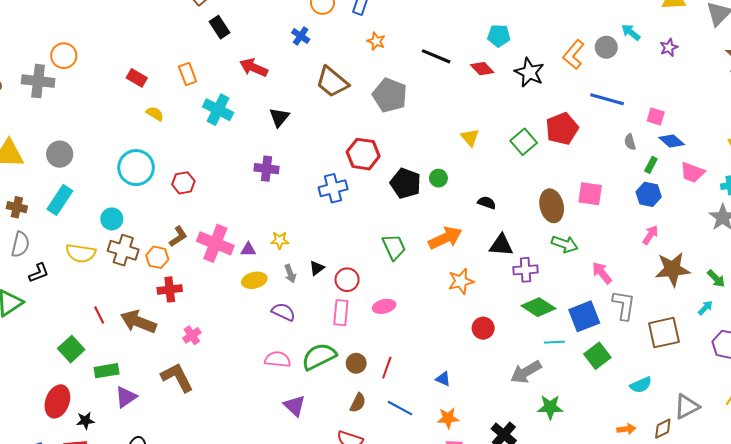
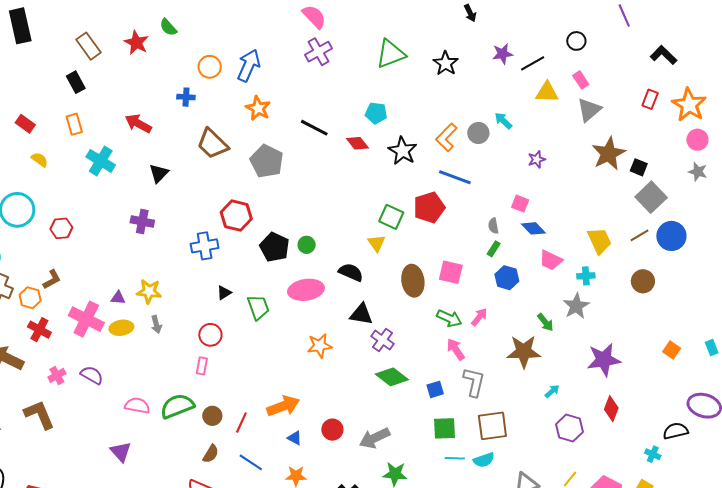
black rectangle: (220, 27) -> (76, 82), moved
blue cross: (301, 36) -> (186, 97), turned -36
orange star: (376, 41) -> (258, 108), size x1.4
purple star: (669, 47) -> (537, 159), moved
blue line: (607, 99) -> (455, 177), moved
yellow triangle: (470, 138) -> (377, 243), moved
green square: (524, 142) -> (391, 217), turned -30
green rectangle: (651, 165) -> (494, 249), moved
black semicircle: (487, 203) -> (351, 272), size x1.4
pink arrow: (650, 235) -> (479, 317), moved
orange arrow: (445, 238) -> (283, 406), moved
yellow star: (280, 240) -> (149, 291), size x1.4
pink cross: (215, 243) -> (86, 319), moved
green arrow: (565, 244) -> (449, 318), moved
black triangle: (317, 268) -> (224, 293), moved
purple cross: (525, 270) -> (383, 340), turned 35
green arrow: (716, 279) -> (545, 322), moved
red cross: (170, 289) -> (39, 330), turned 30
pink ellipse: (384, 306) -> (306, 290), moved, size x1.6
purple semicircle: (283, 312) -> (92, 375), moved
pink rectangle: (341, 313) -> (202, 366), size x0.7
blue square: (584, 316) -> (435, 389), size x0.6
red circle: (483, 328) -> (332, 430), moved
brown square: (664, 333) -> (492, 426), moved
cyan line: (554, 342) -> (455, 458), moved
green square: (597, 356) -> (444, 428), turned 30
purple triangle: (295, 406) -> (121, 452), moved

